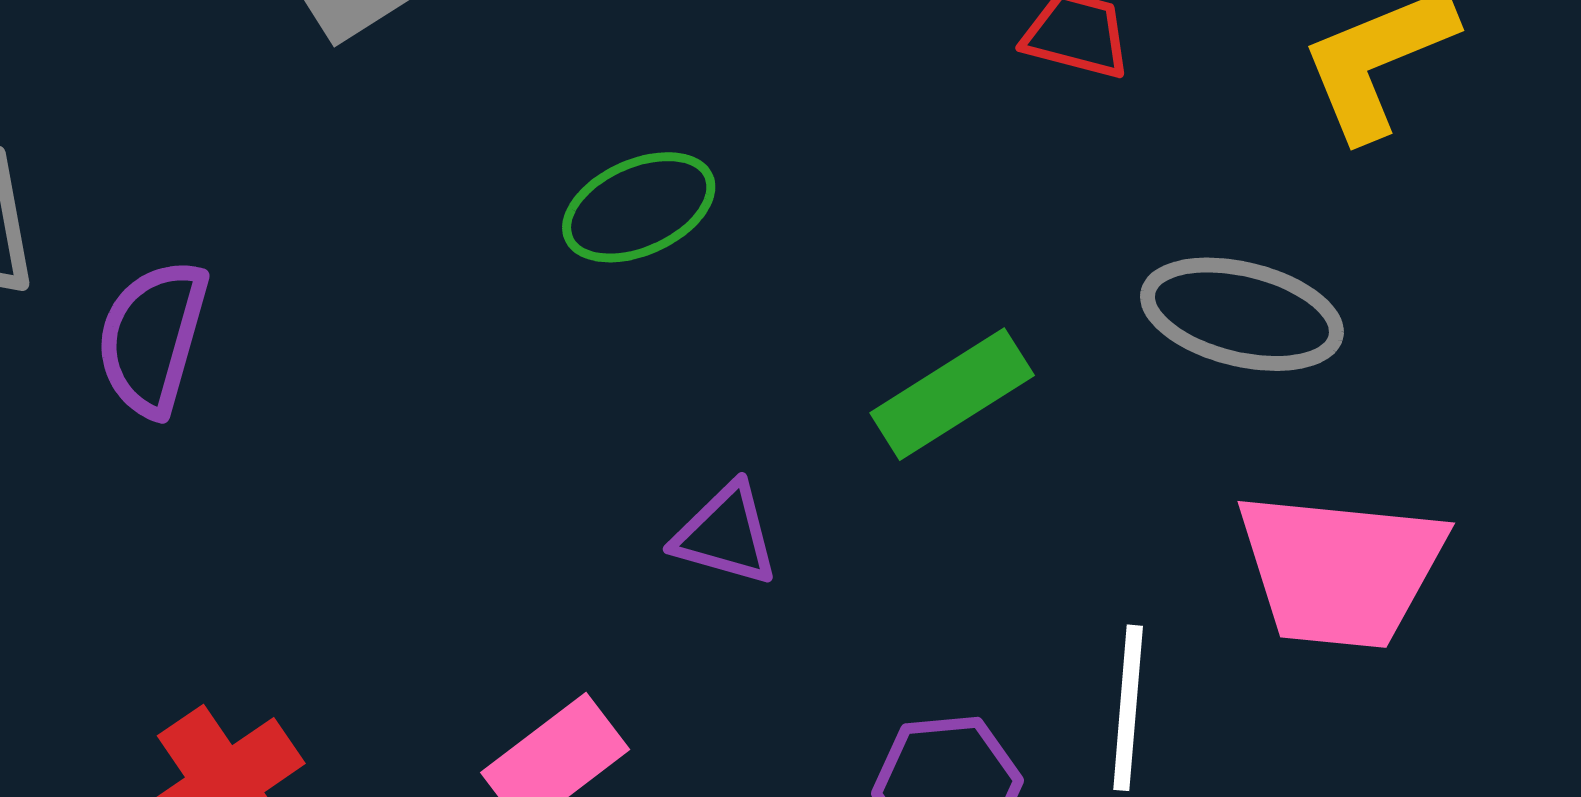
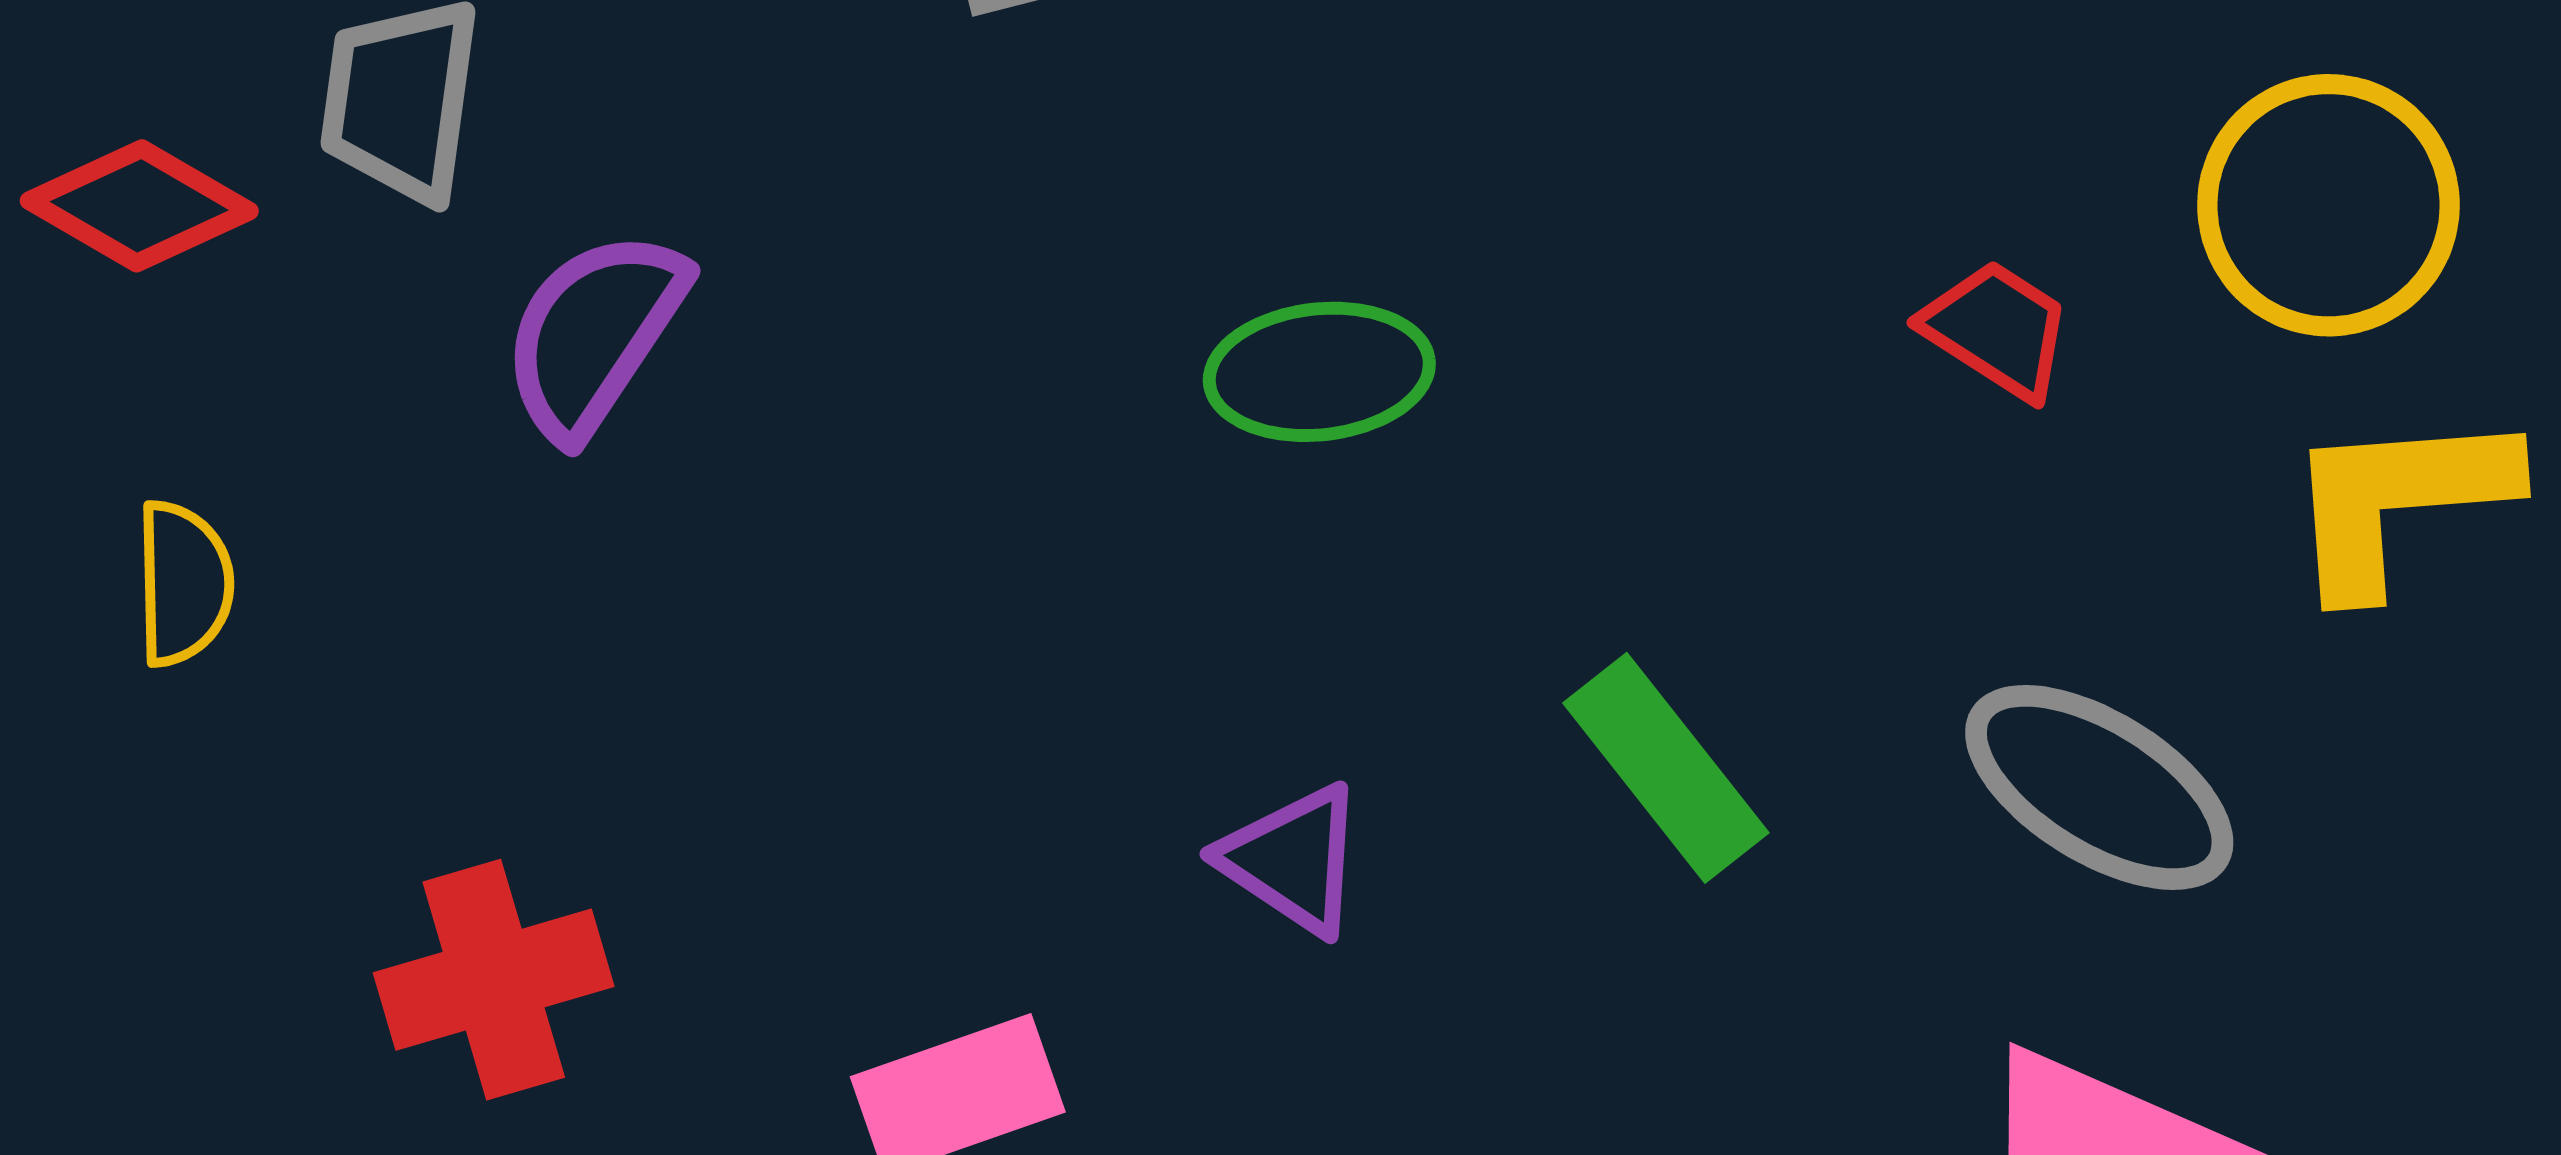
green rectangle: (952, 394) -> (1666, 768), turned 66

